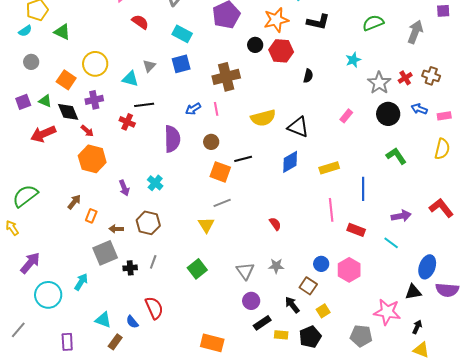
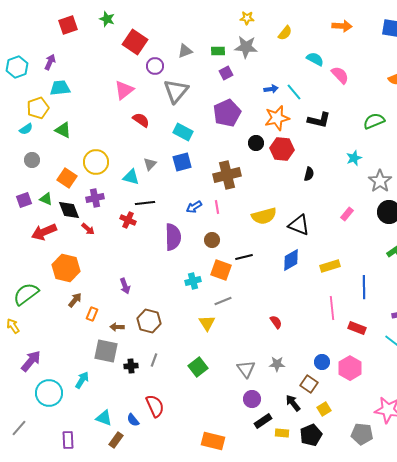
orange hexagon: (92, 159) -> (66, 268), moved
cyan cross: (155, 183) -> (193, 281), moved, turned 35
gray square: (105, 253) -> (106, 351), turned 35

